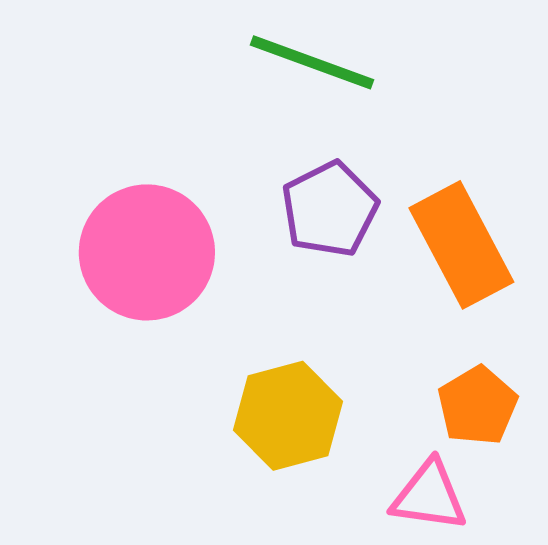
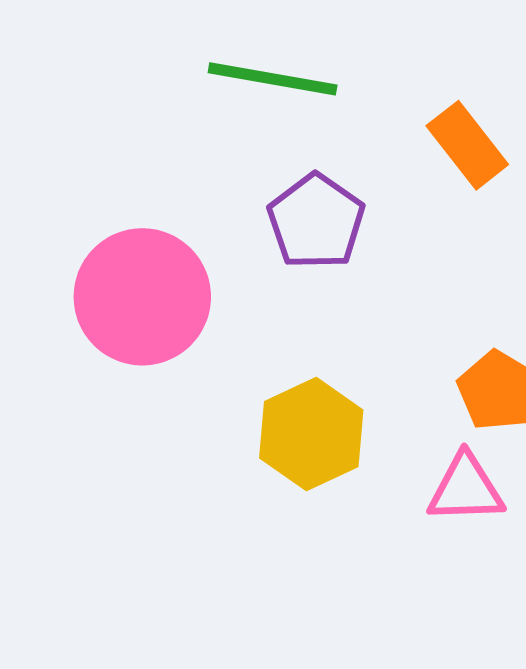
orange rectangle: (461, 245) -> (467, 145), moved, size x0.7

